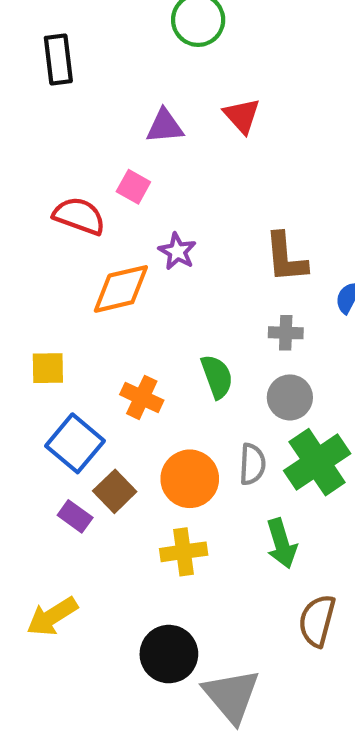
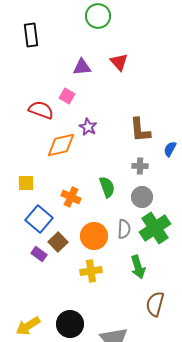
yellow arrow: (52, 616) -> (28, 326), moved
black circle: (169, 654) -> (70, 324), moved

